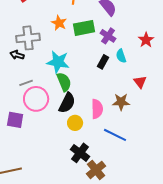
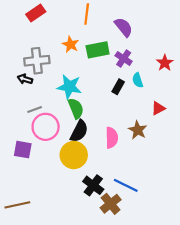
red triangle: (140, 82) -> (158, 108), turned 40
brown star: (121, 102) -> (138, 130), turned 30
yellow circle: (75, 123) -> (74, 155), moved, size x1.6
blue line: (115, 135) -> (126, 185), moved

